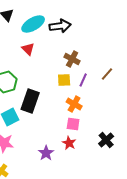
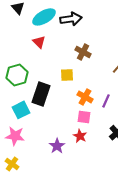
yellow square: (64, 80) -> (67, 75), moved
purple line: (83, 80) -> (106, 101), moved

